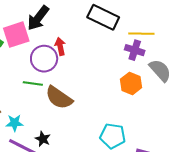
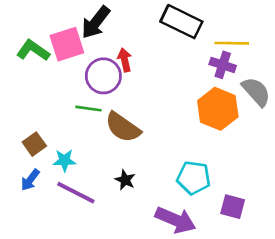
orange hexagon: (131, 83) -> (218, 109), size x1.4
black star: (43, 139) -> (125, 180), moved

